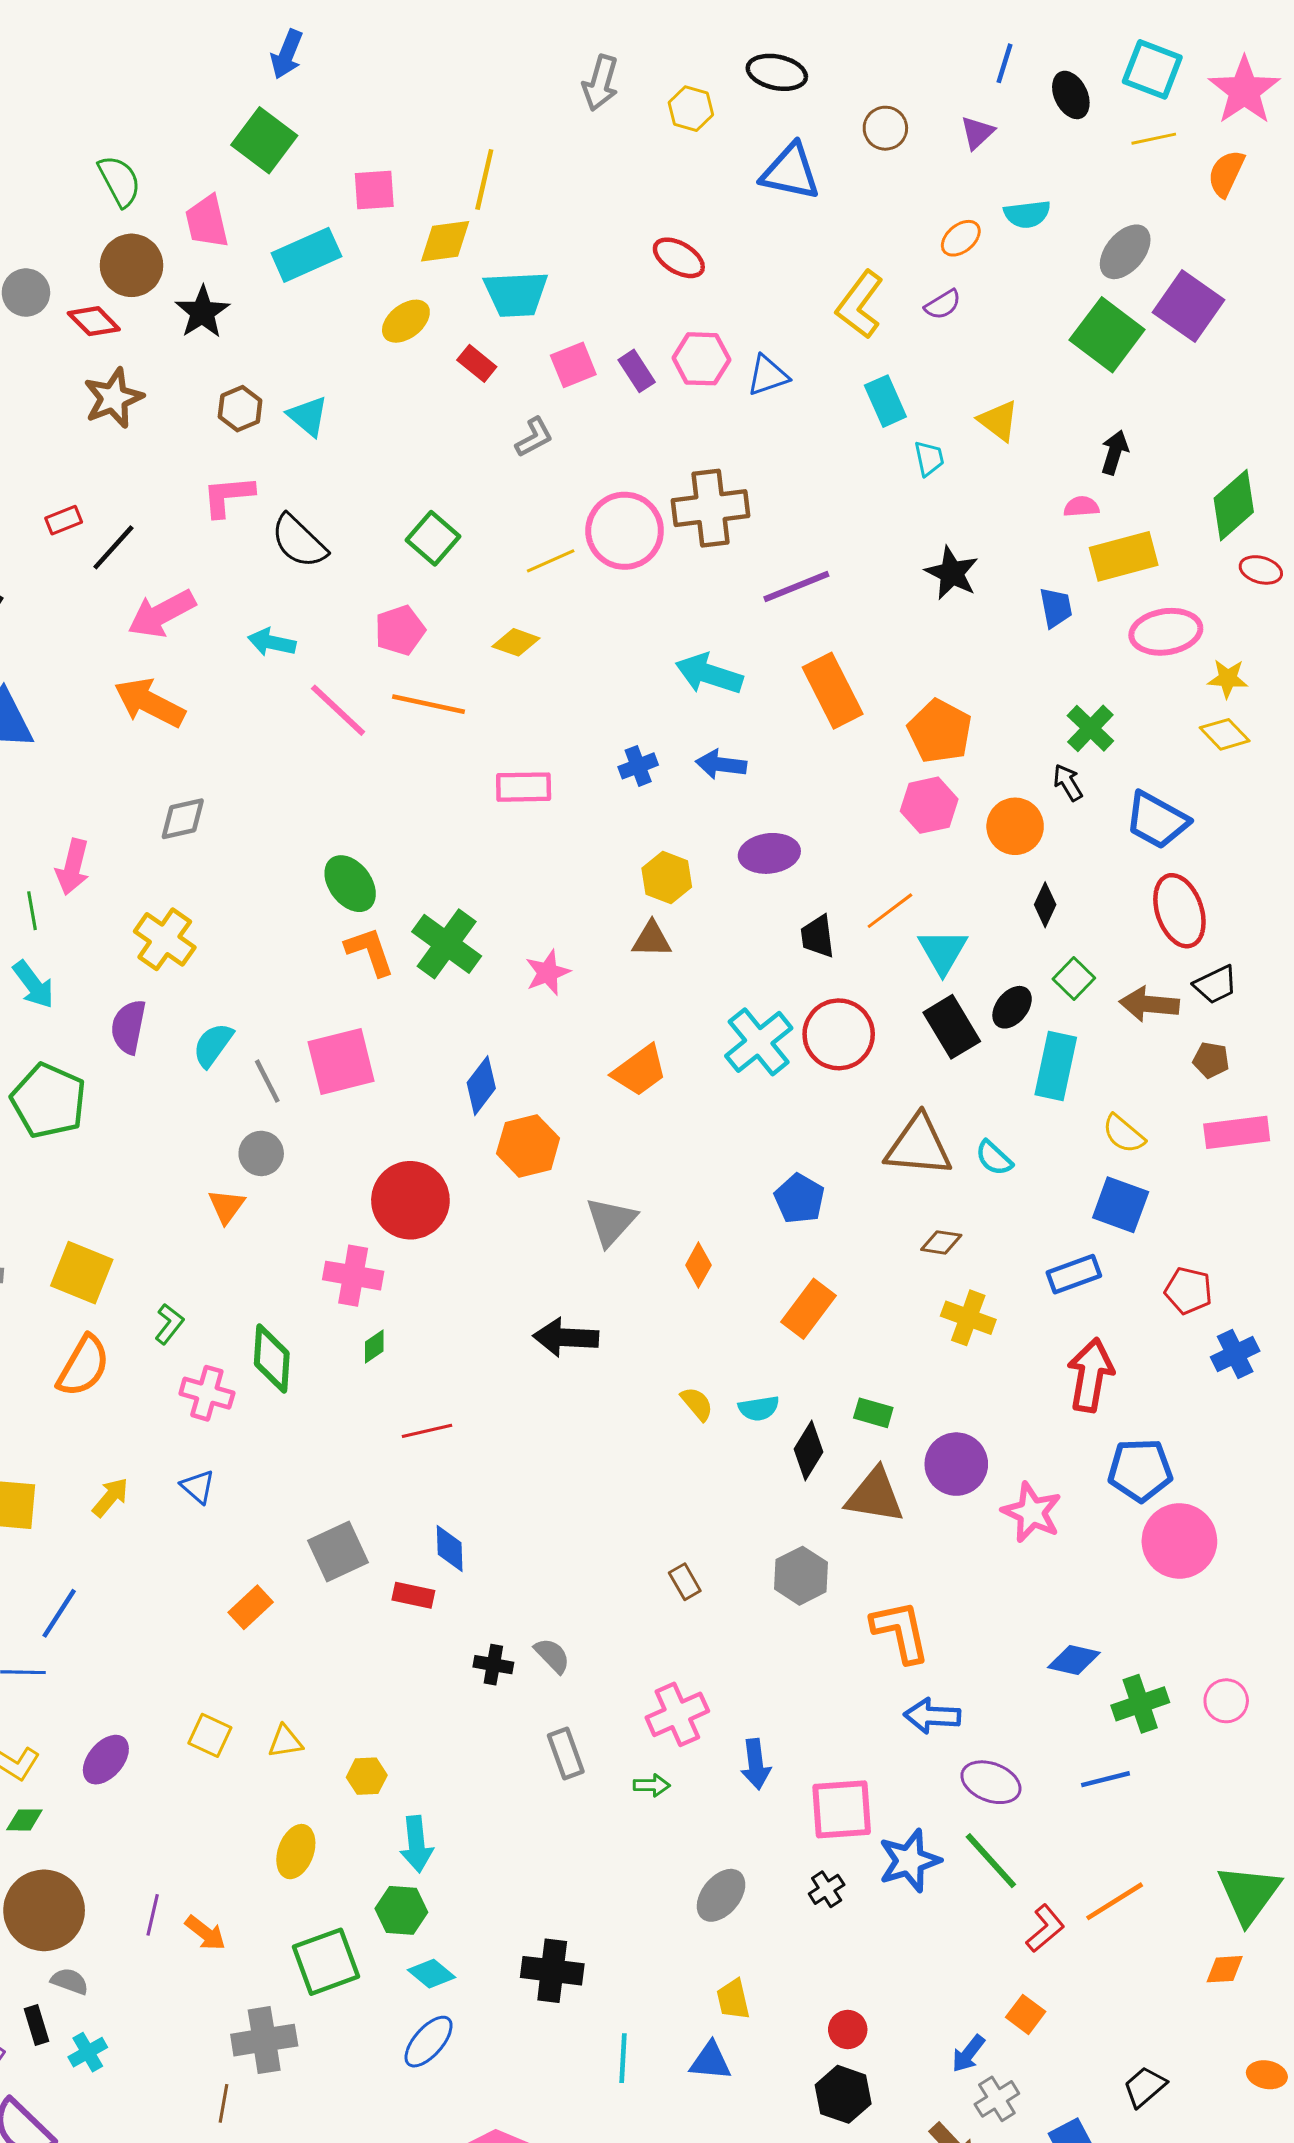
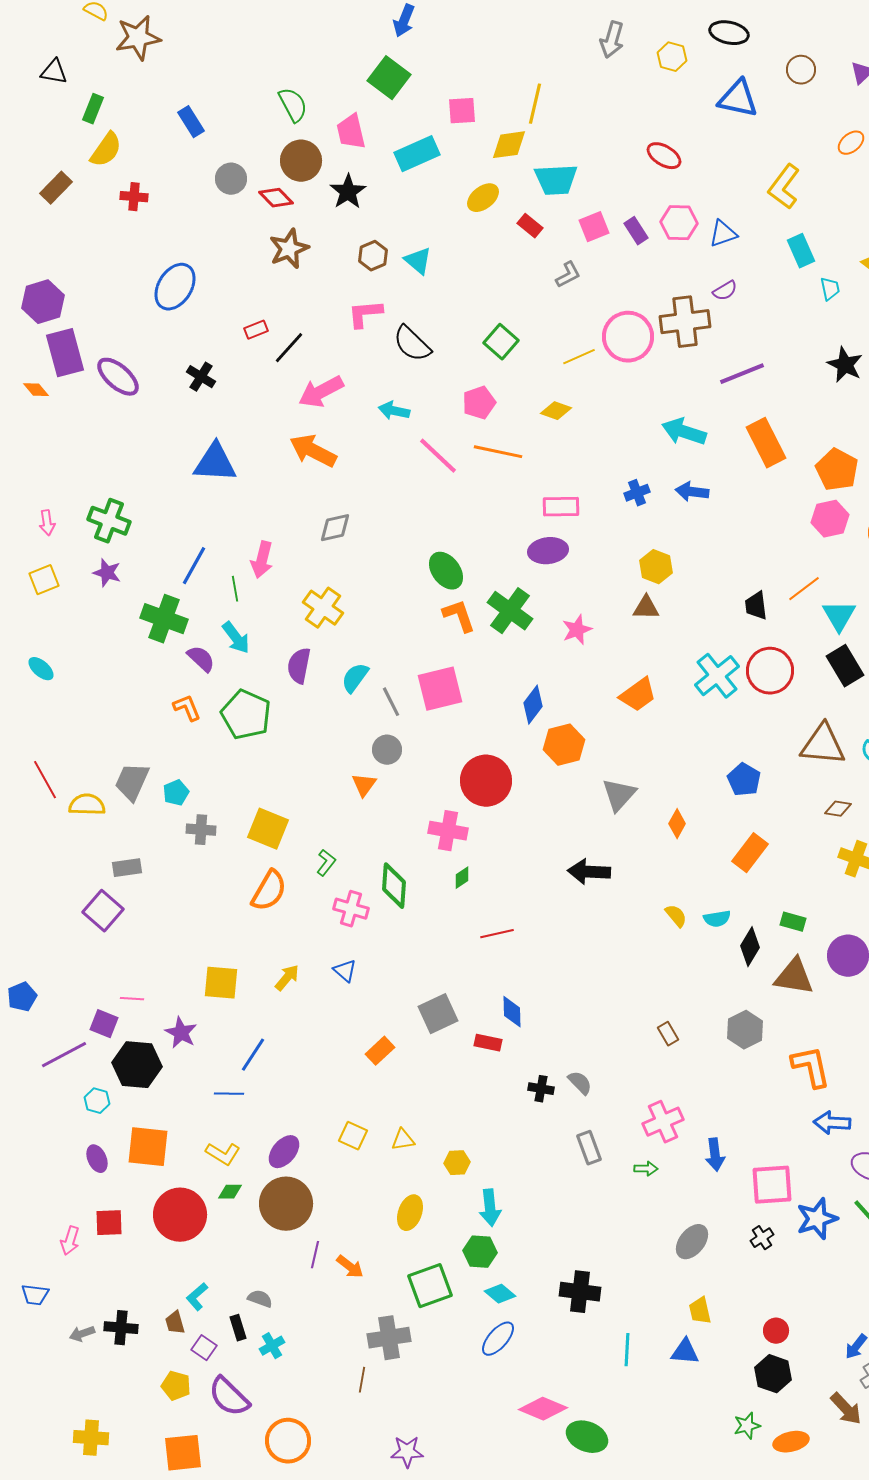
purple semicircle: (943, 305) -> (725, 291), moved
purple ellipse: (769, 853) -> (548, 551), moved
brown circle: (44, 1910) -> (286, 1204), moved

